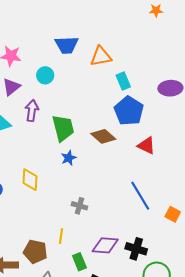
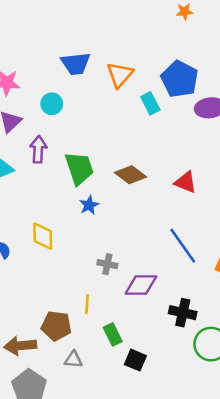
orange triangle: (101, 56) -> (120, 75), turned -35
blue pentagon: (129, 111) -> (180, 79), moved
purple diamond: (105, 245) -> (141, 285), moved

